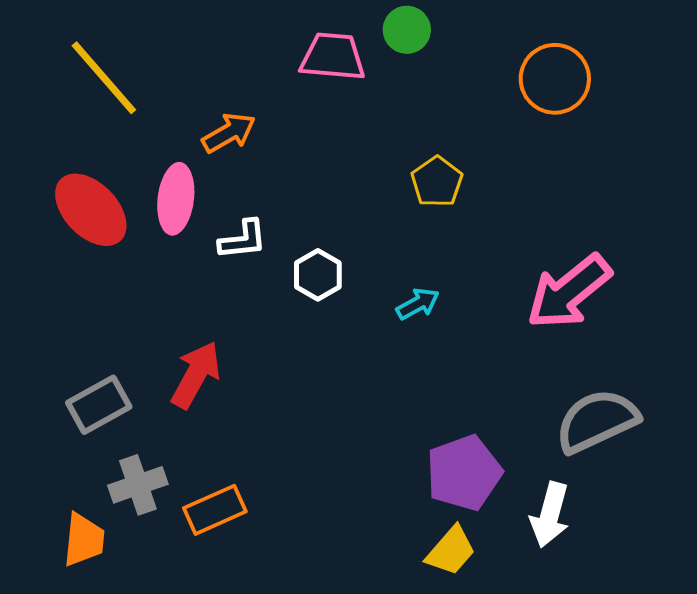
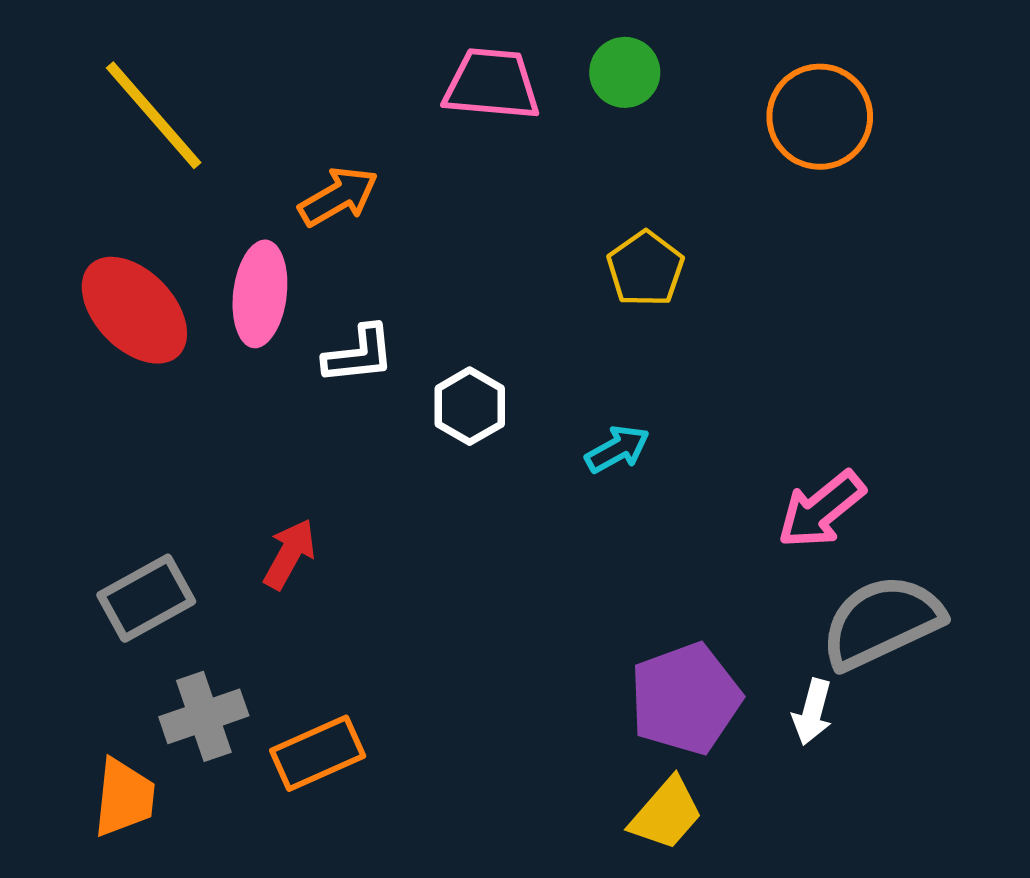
green circle: (407, 30) -> (625, 72), moved
pink arrow: (569, 292) -> (821, 510), moved, size x0.7
red arrow: (196, 375) -> (289, 554), size x0.7
white arrow: (550, 515) -> (812, 712), moved, size x0.7

